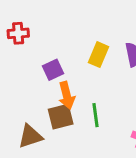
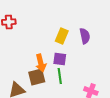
purple square: (53, 70) -> (60, 59), moved, turned 32

